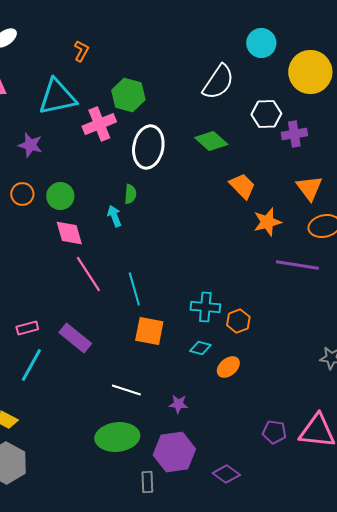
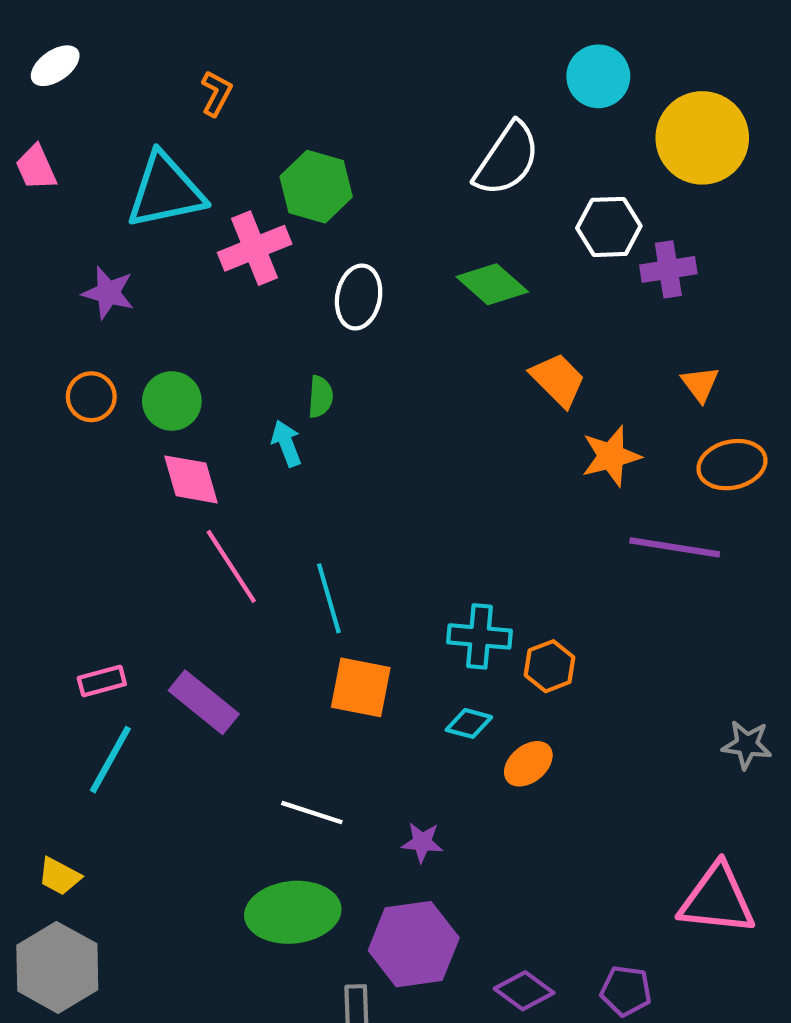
white ellipse: (148, 147) -> (359, 297), size x0.7
orange triangle: (309, 188) -> (700, 384), size x0.7
purple pentagon: (274, 432) -> (626, 991), moved

